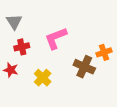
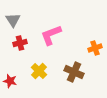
brown cross: (84, 67) -> (74, 72), moved
red star: (11, 70) -> (10, 81), moved

